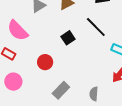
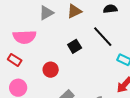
pink semicircle: (18, 31) -> (24, 37), turned -50

